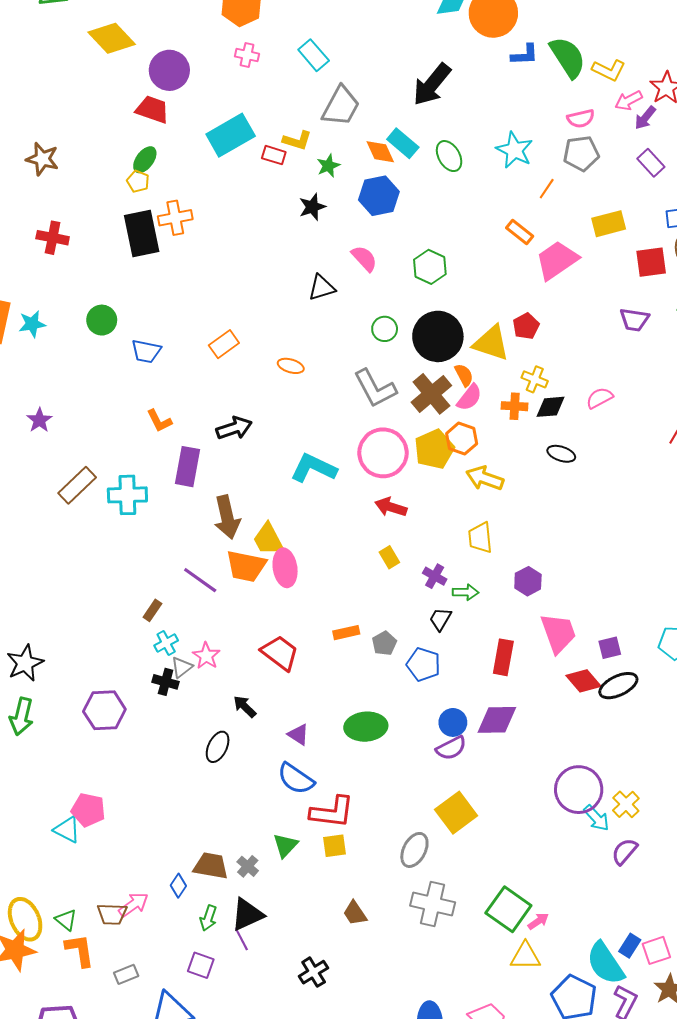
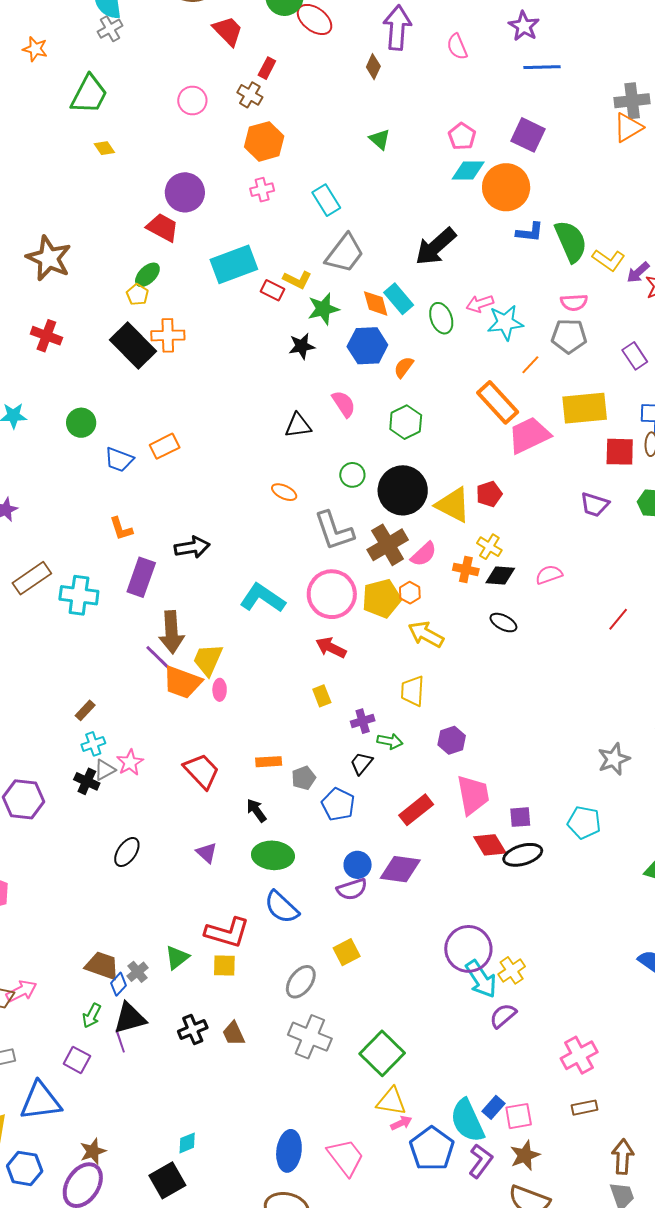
yellow diamond: (112, 38) -> (104, 148), moved, size x0.5
pink cross: (247, 55) -> (262, 190), turned -35
pink arrow: (629, 101) -> (480, 304), moved
purple arrow: (645, 118) -> (638, 272), moved
cyan star: (515, 150) -> (505, 323), turned 30
brown star: (42, 159) -> (49, 258), size x1.4
green star: (328, 166) -> (323, 309), size x1.4
yellow rectangle: (609, 224) -> (585, 408), size x1.4
orange rectangle: (520, 232) -> (498, 402), size x1.6
black rectangle: (142, 234) -> (133, 345), turned -42
orange rectangle: (224, 344) -> (165, 446), moved
orange ellipse: (291, 366) -> (284, 492), moved
orange semicircle: (464, 375) -> (404, 367), moved, turned -125
orange hexagon: (462, 439) -> (410, 593), size x0.7
yellow trapezoid: (268, 539) -> (208, 660), turned 42
pink ellipse: (285, 568) -> (220, 690), size x0.6
purple cross: (435, 576) -> (363, 721), turned 35
purple line: (200, 580) -> (160, 660), moved
red rectangle: (503, 657) -> (416, 810), turned 32
black arrow: (245, 707) -> (256, 810), moved
blue semicircle: (296, 779) -> (281, 907), moved
yellow square: (456, 813) -> (347, 952), size x0.7
cyan arrow: (596, 818) -> (481, 979), size x1.4
blue diamond: (178, 886) -> (118, 984), moved
pink arrow: (538, 921) -> (401, 1123), moved
black cross: (314, 972) -> (193, 1030), moved

